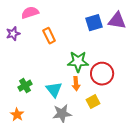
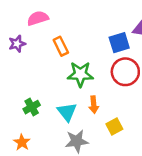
blue square: (94, 23) -> (119, 43), moved
green star: (78, 62) -> (80, 74), moved
red circle: (102, 74) -> (125, 72), moved

